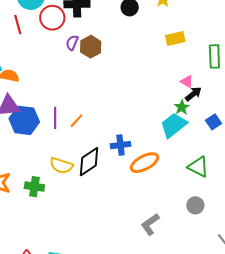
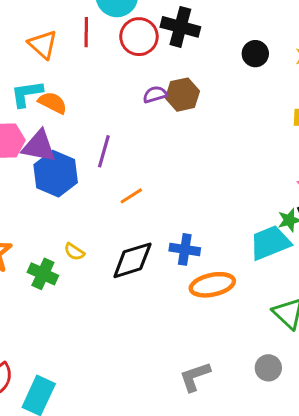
purple semicircle: (72, 43) -> (155, 94), moved, turned 35
purple line: (55, 118) -> (104, 151), moved
yellow semicircle: (61, 166) -> (74, 252), moved, size x0.6

